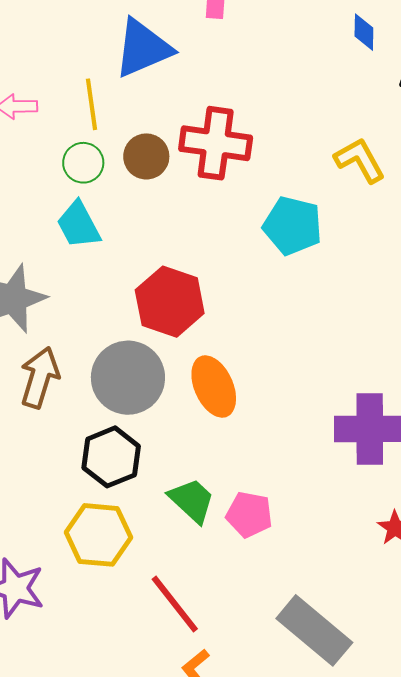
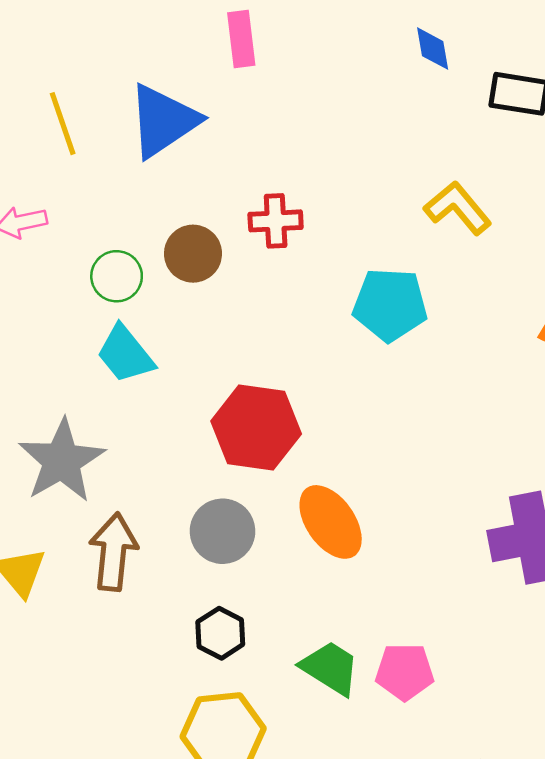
yellow line: (91, 104) -> (63, 124), moved
red cross: (216, 143) -> (276, 221), size x0.6
gray circle: (128, 378) -> (223, 531), size x0.7
black hexagon: (111, 457) -> (220, 633), size x0.7

